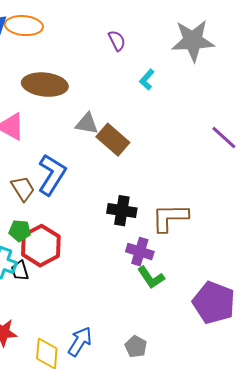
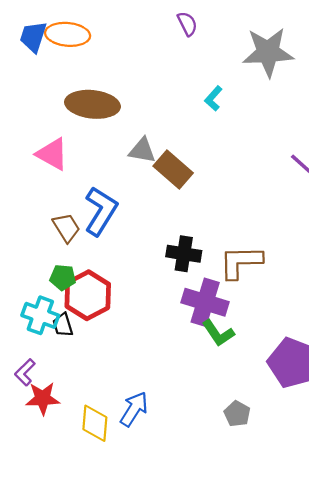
purple semicircle: (117, 41) -> (187, 24), moved
purple cross: (140, 252) -> (205, 302), size x1.4
gray pentagon: (136, 347) -> (237, 414), moved

